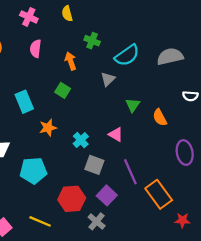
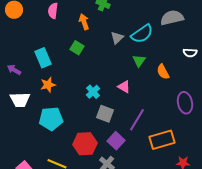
cyan semicircle: (127, 55) -> (142, 34), moved
orange star: (48, 128) -> (48, 85), moved
purple line: (130, 172) -> (137, 120), turned 55
orange rectangle: (159, 194) -> (162, 140), turned -70

